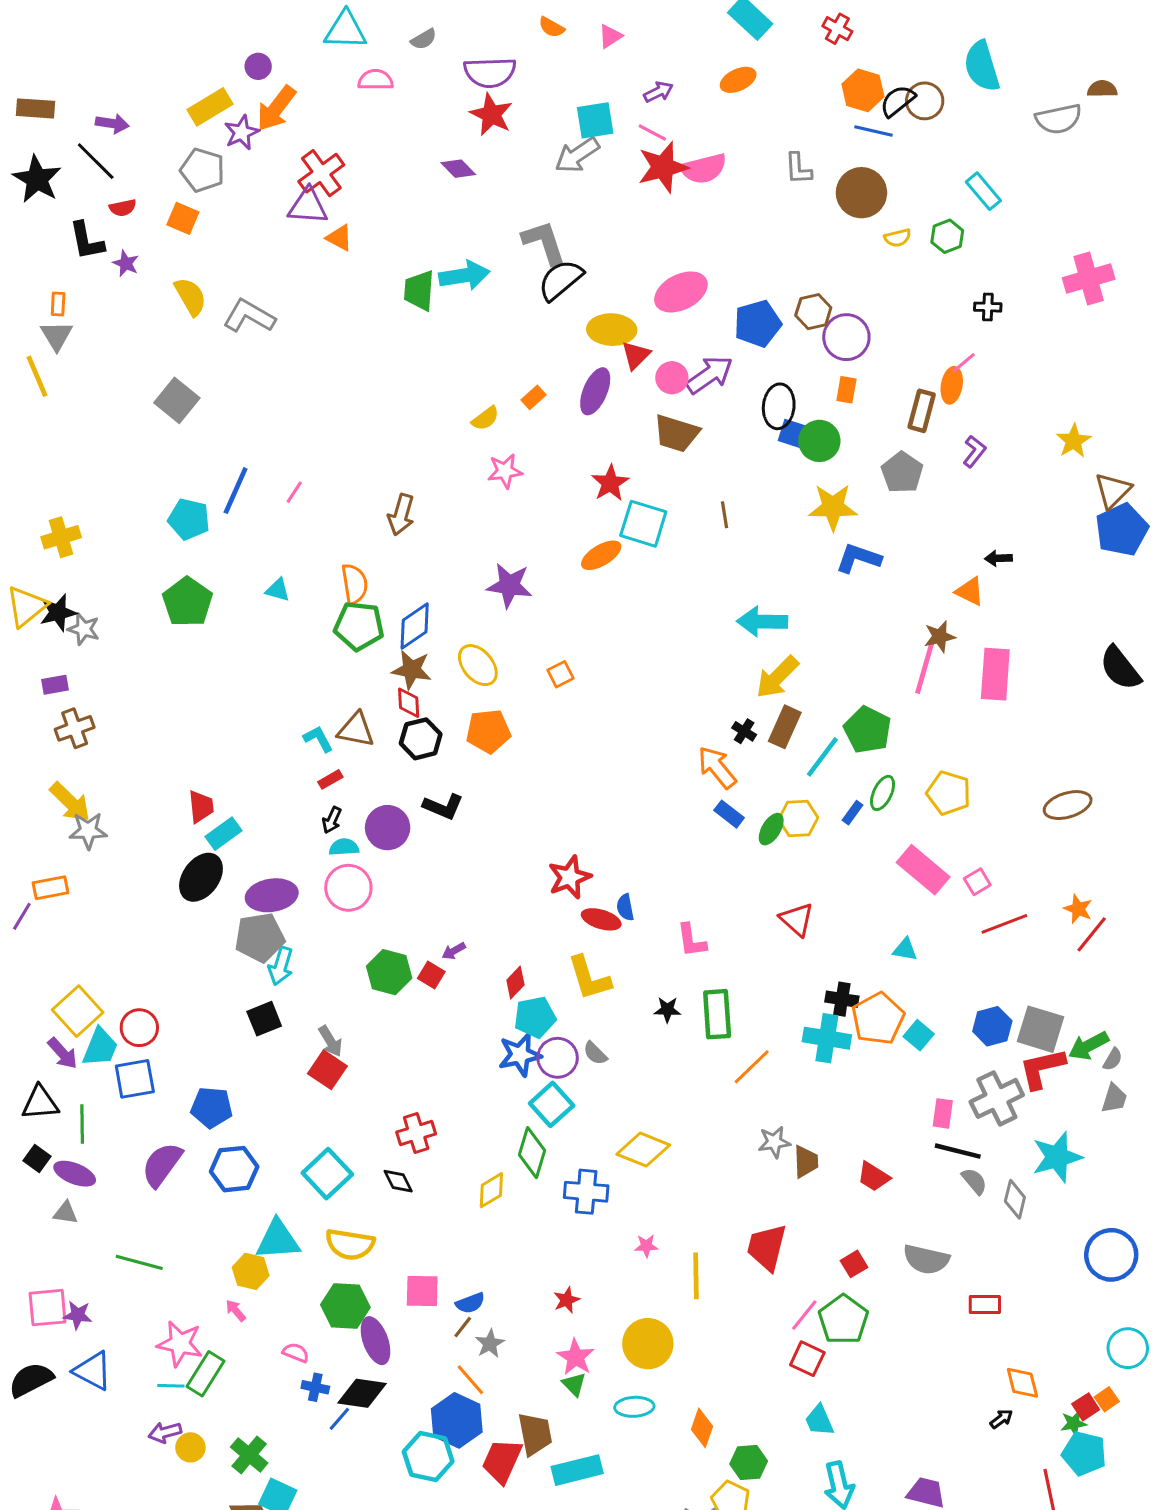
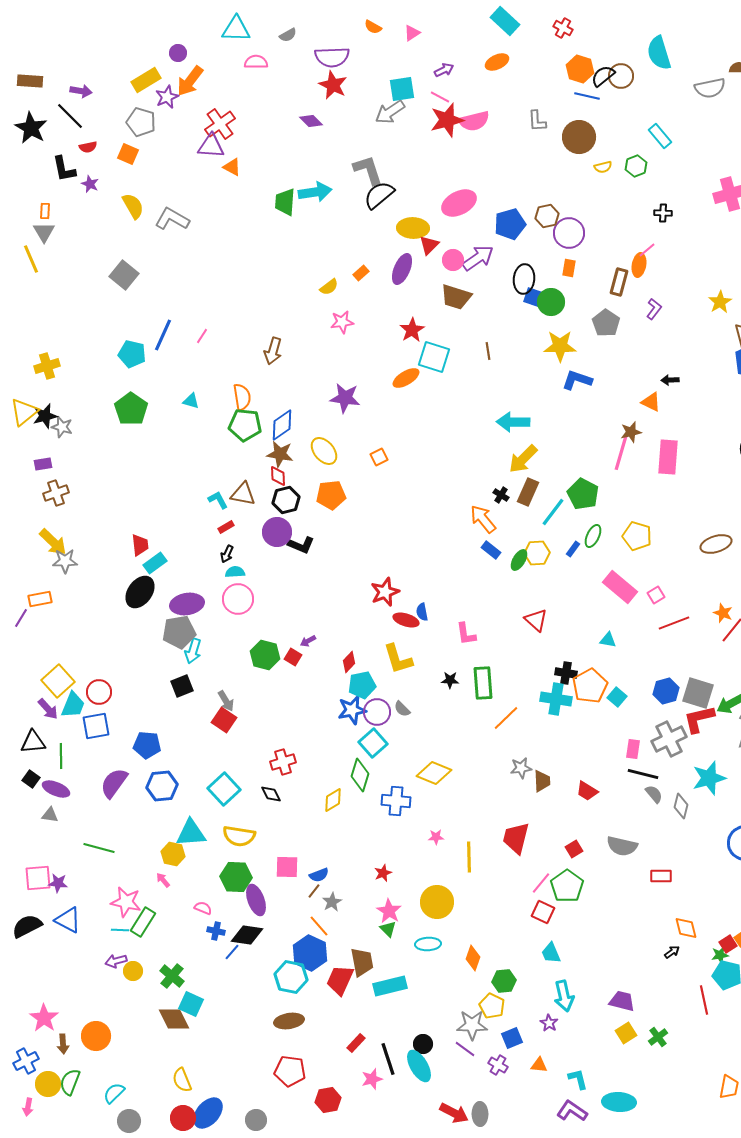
purple circle: (388, 828) -> (277, 532), moved

